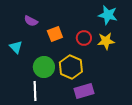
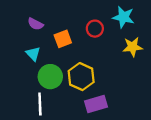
red circle: (84, 38) -> (95, 29), moved
yellow star: (106, 41) -> (133, 47), moved
cyan triangle: (16, 47) -> (33, 54), moved

